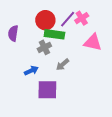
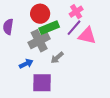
purple line: (68, 19) -> (74, 28), moved
green rectangle: (54, 34) -> (49, 28), turned -30
gray cross: (44, 47) -> (39, 41), size x1.5

